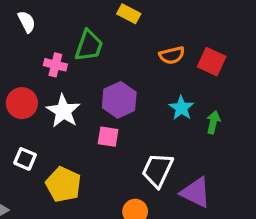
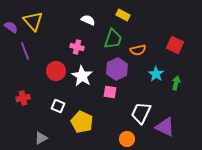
white semicircle: (27, 22) -> (88, 20), moved, turned -40
green trapezoid: (89, 46) -> (113, 39), moved
orange semicircle: (172, 55) -> (138, 50), moved

